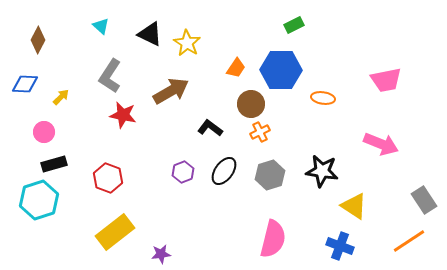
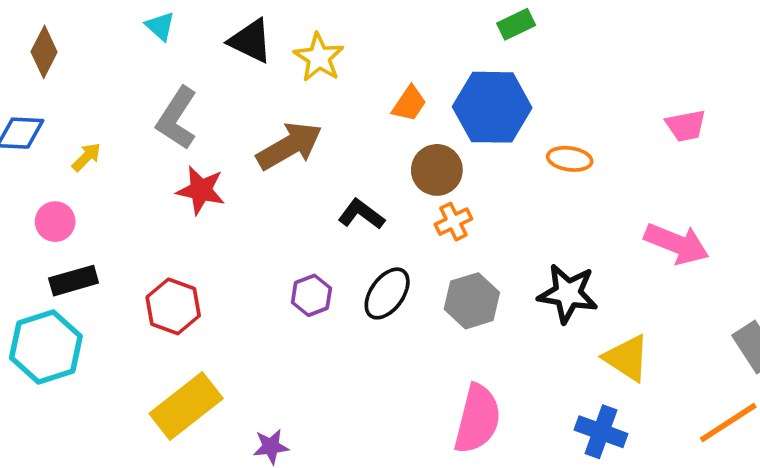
pink trapezoid: (386, 80) -> (686, 126), size x0.7

